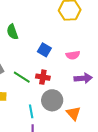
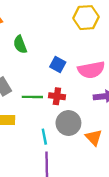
pink semicircle: (73, 55) -> (91, 70), size x1.6
green line: (22, 77) -> (32, 97), turned -30

